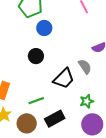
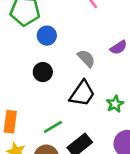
gray semicircle: (85, 67) -> (86, 58), moved
green star: (87, 101) -> (115, 104), moved

